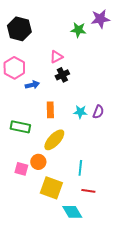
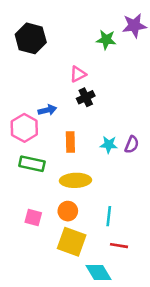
pink hexagon: (14, 68) -> (24, 128), moved
yellow ellipse: (54, 140) -> (75, 180), turned 45
orange circle: (38, 162) -> (68, 211), moved

